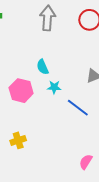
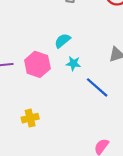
cyan semicircle: (43, 67) -> (62, 41), turned 70

